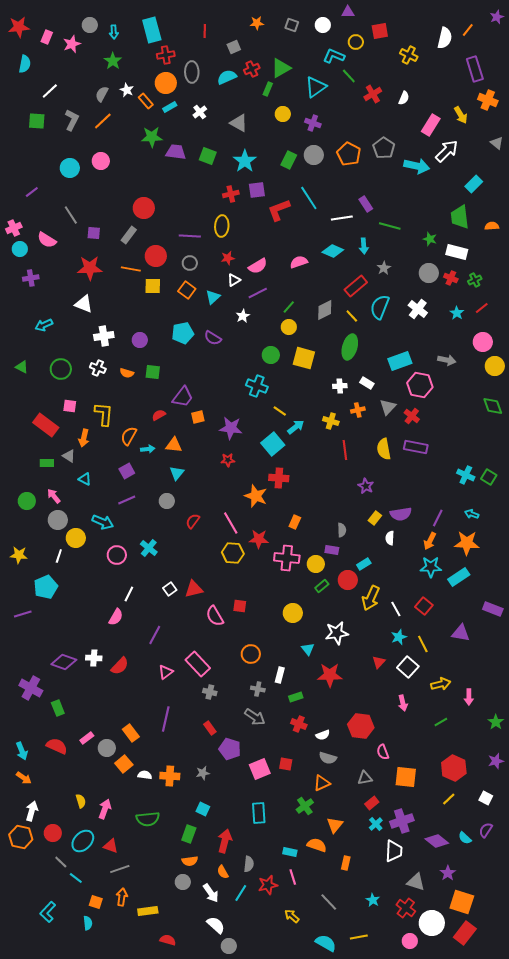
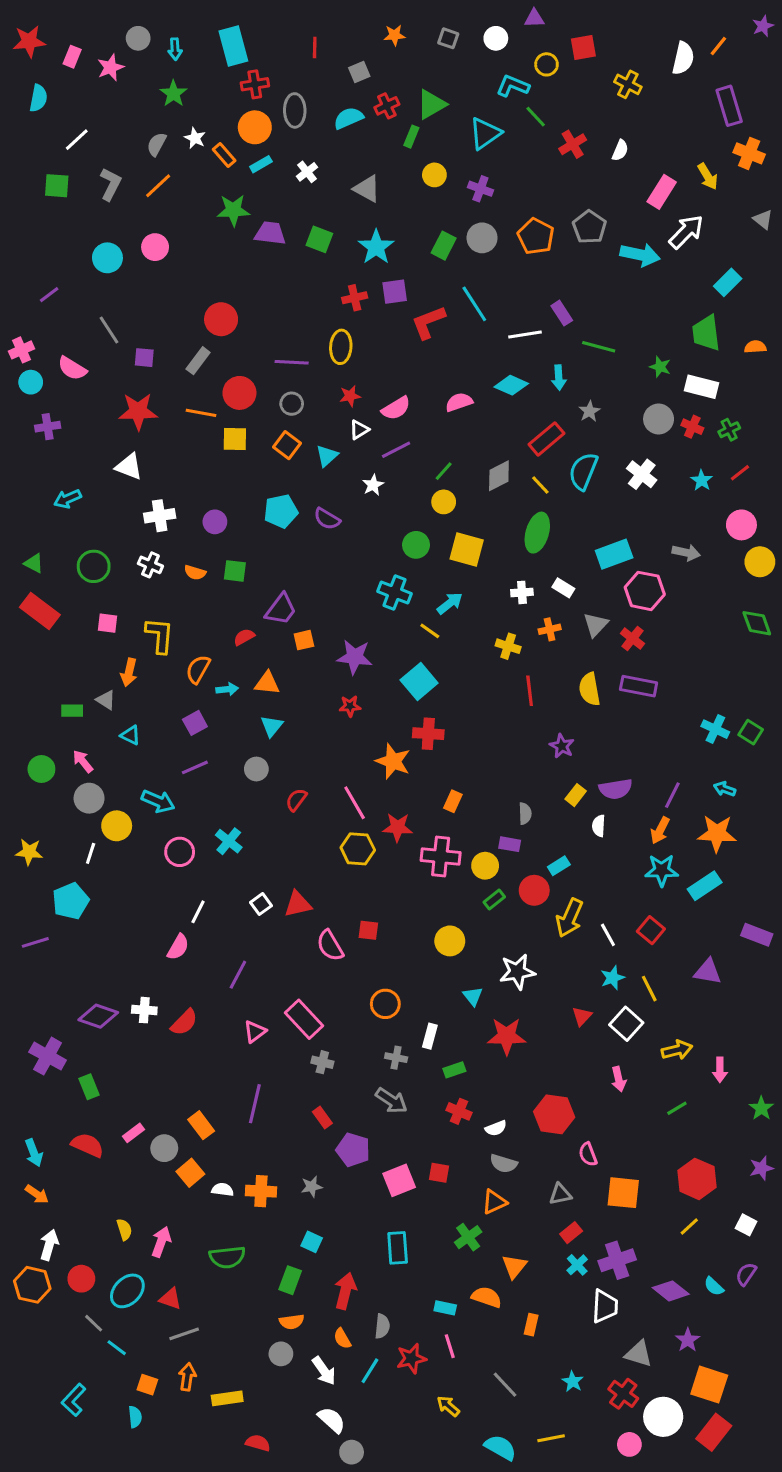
red rectangle: (46, 425) -> (40, 611), moved
cyan arrow: (296, 427) -> (450, 603), moved

